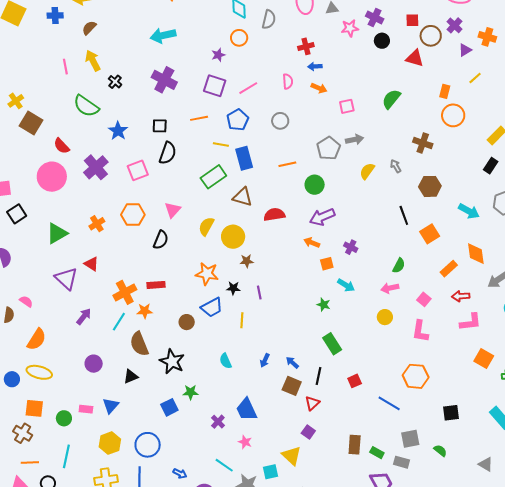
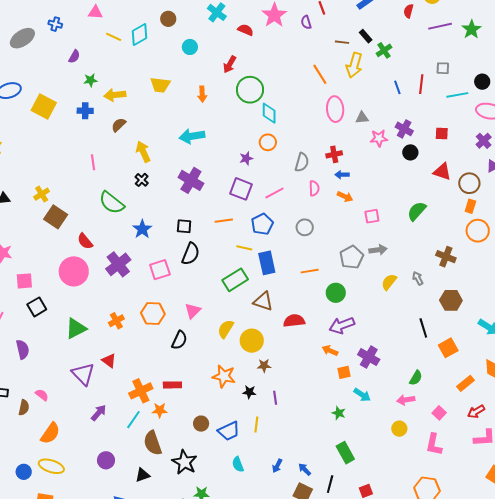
gray semicircle: (269, 19) -> (302, 162), moved
brown circle: (431, 36) -> (469, 183), moved
yellow arrow: (93, 61) -> (143, 152), moved
purple cross: (351, 247) -> (369, 357), size x1.5
red arrow: (461, 296) -> (476, 412), turned -30
blue trapezoid: (212, 307) -> (229, 431), moved

